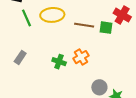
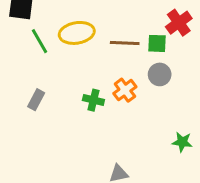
red cross: (122, 15) -> (179, 23), turned 30
gray circle: (99, 87) -> (160, 74), moved

